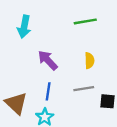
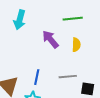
purple arrow: (48, 60) -> (50, 39), moved
yellow semicircle: (89, 61) -> (76, 45), moved

